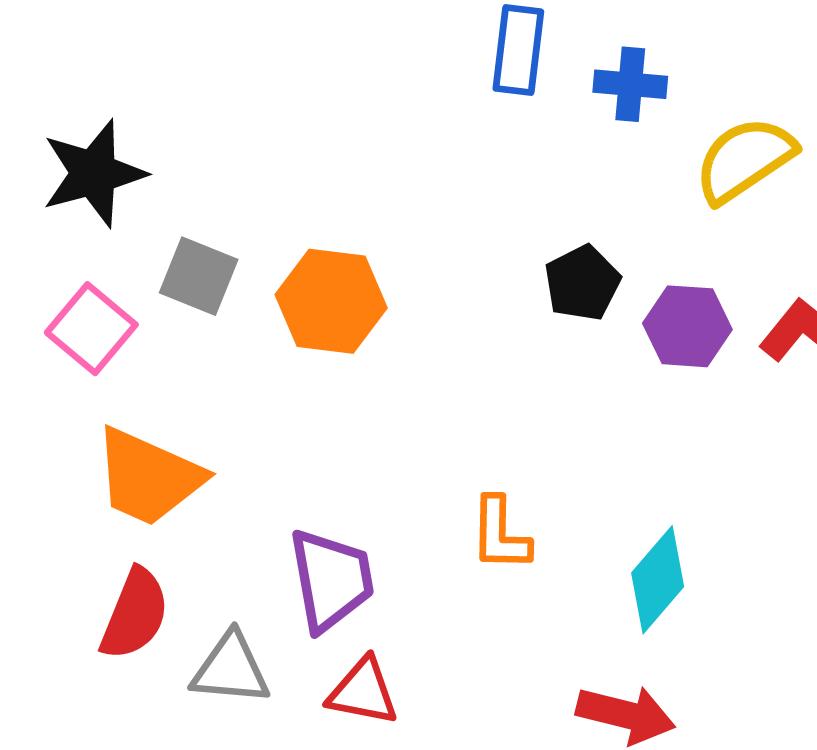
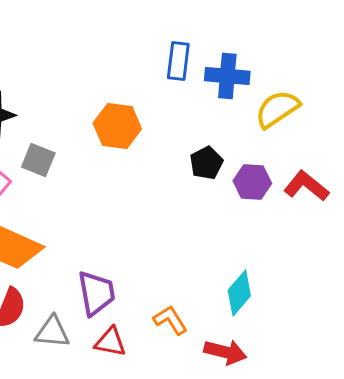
blue cross: (630, 84) -> (227, 76), size x1.4
orange hexagon: (331, 301) -> (117, 126), moved
orange L-shape: (500, 534) -> (170, 320), moved, turned 147

